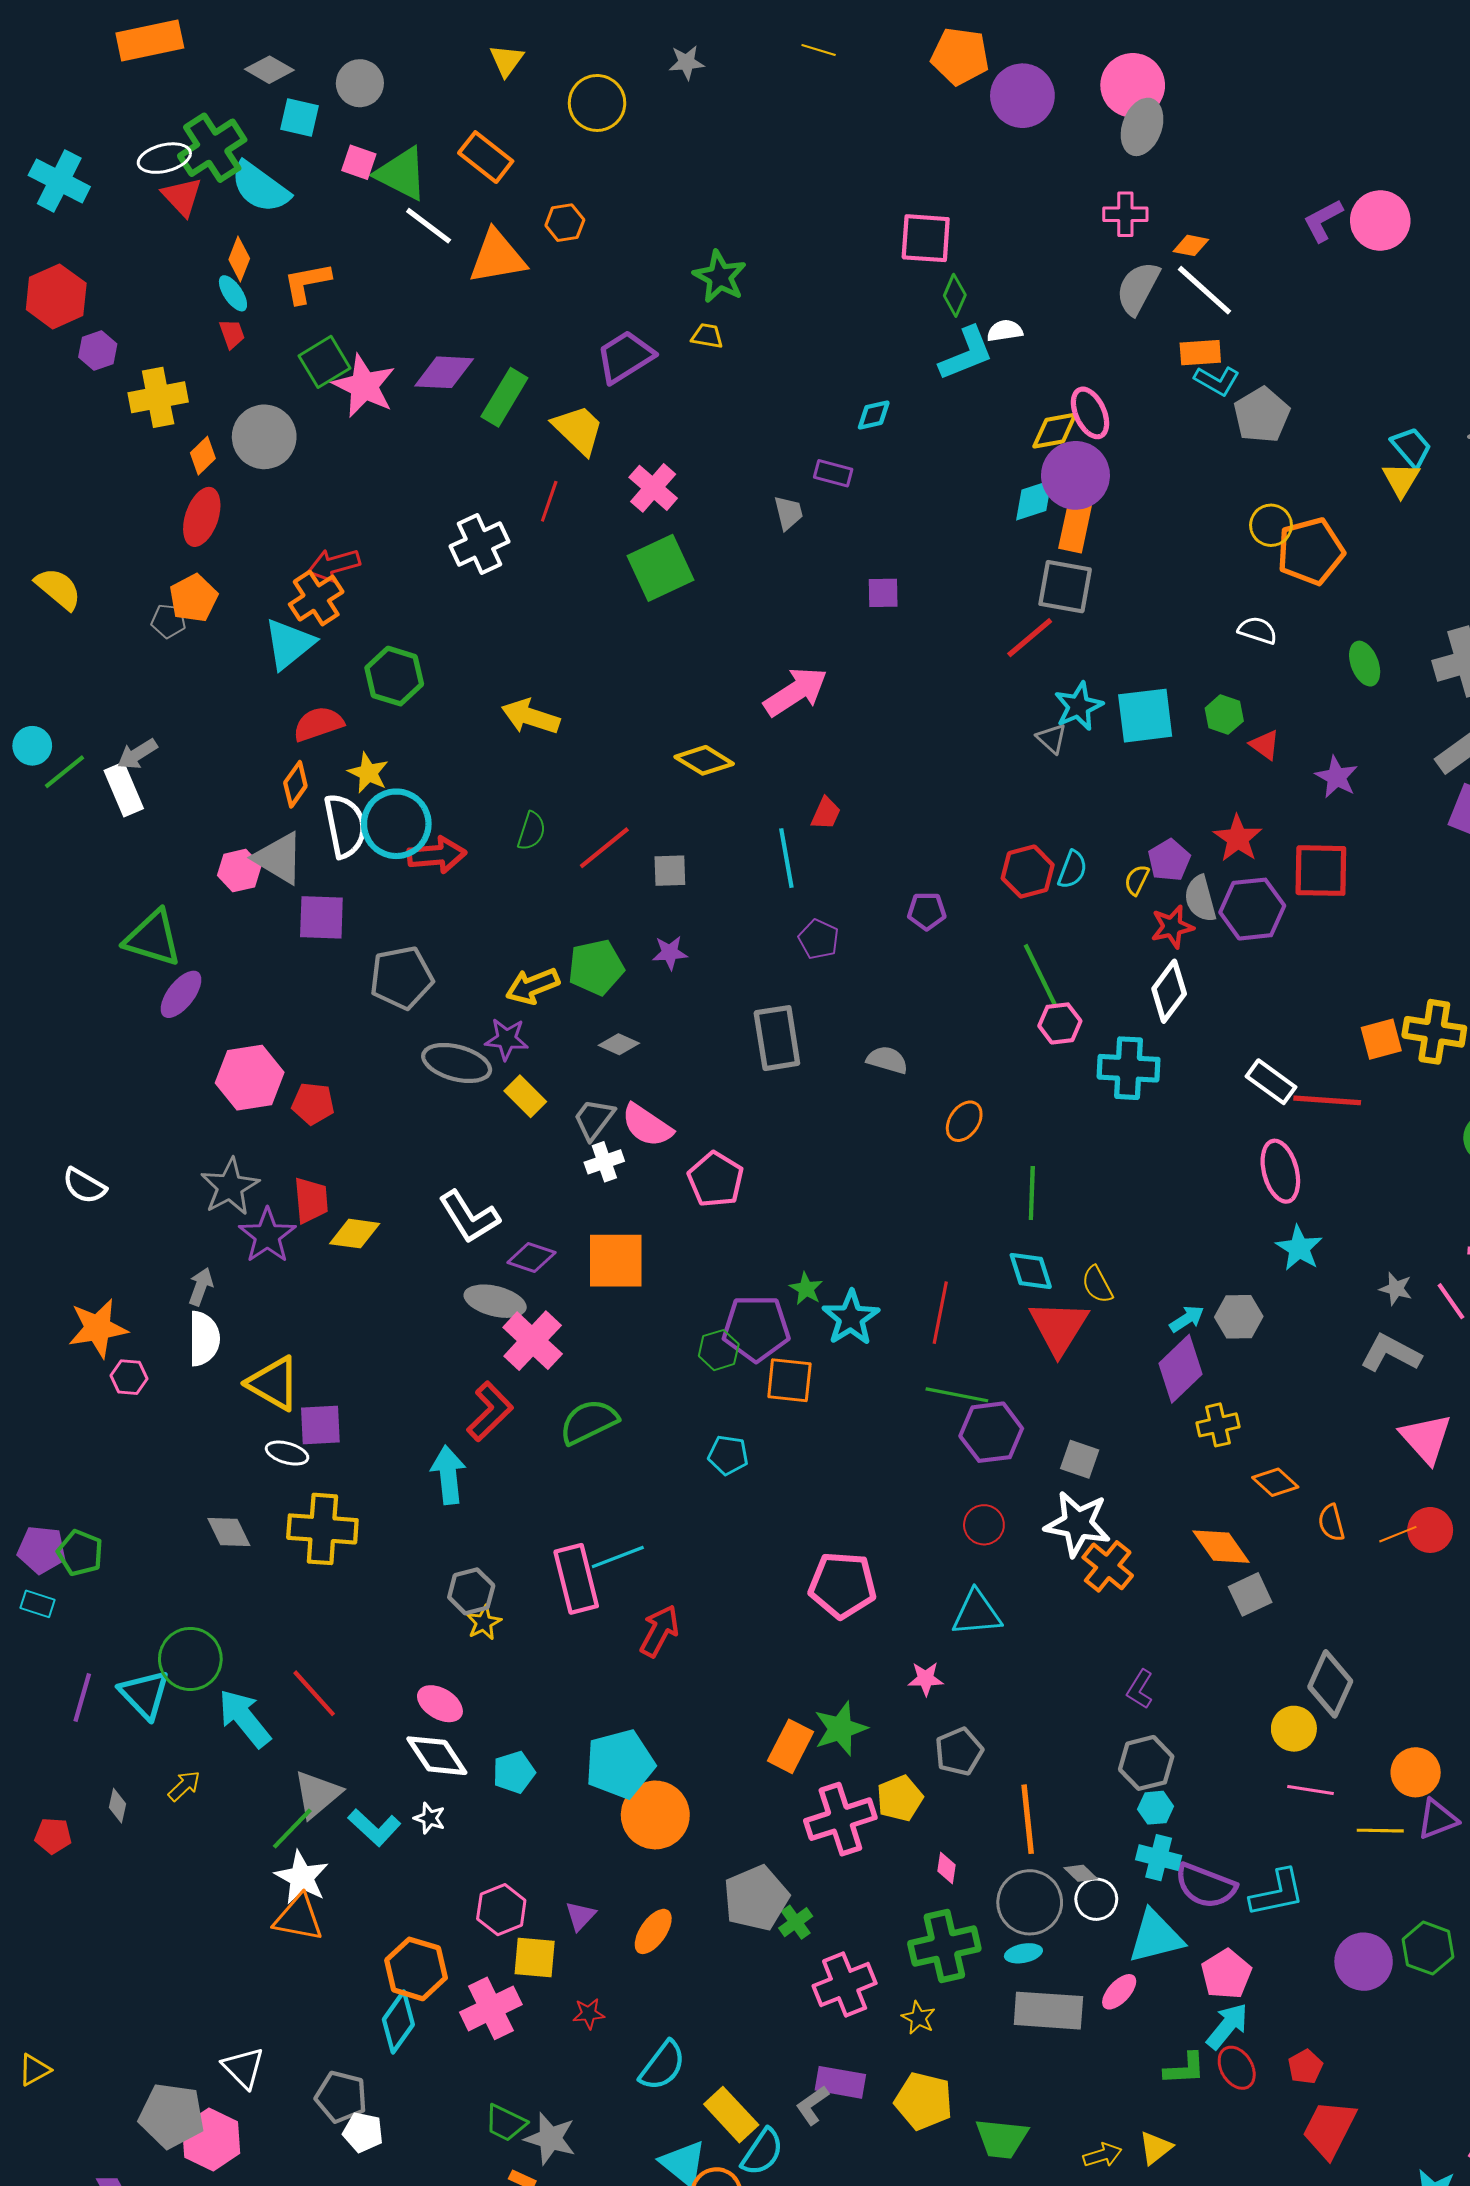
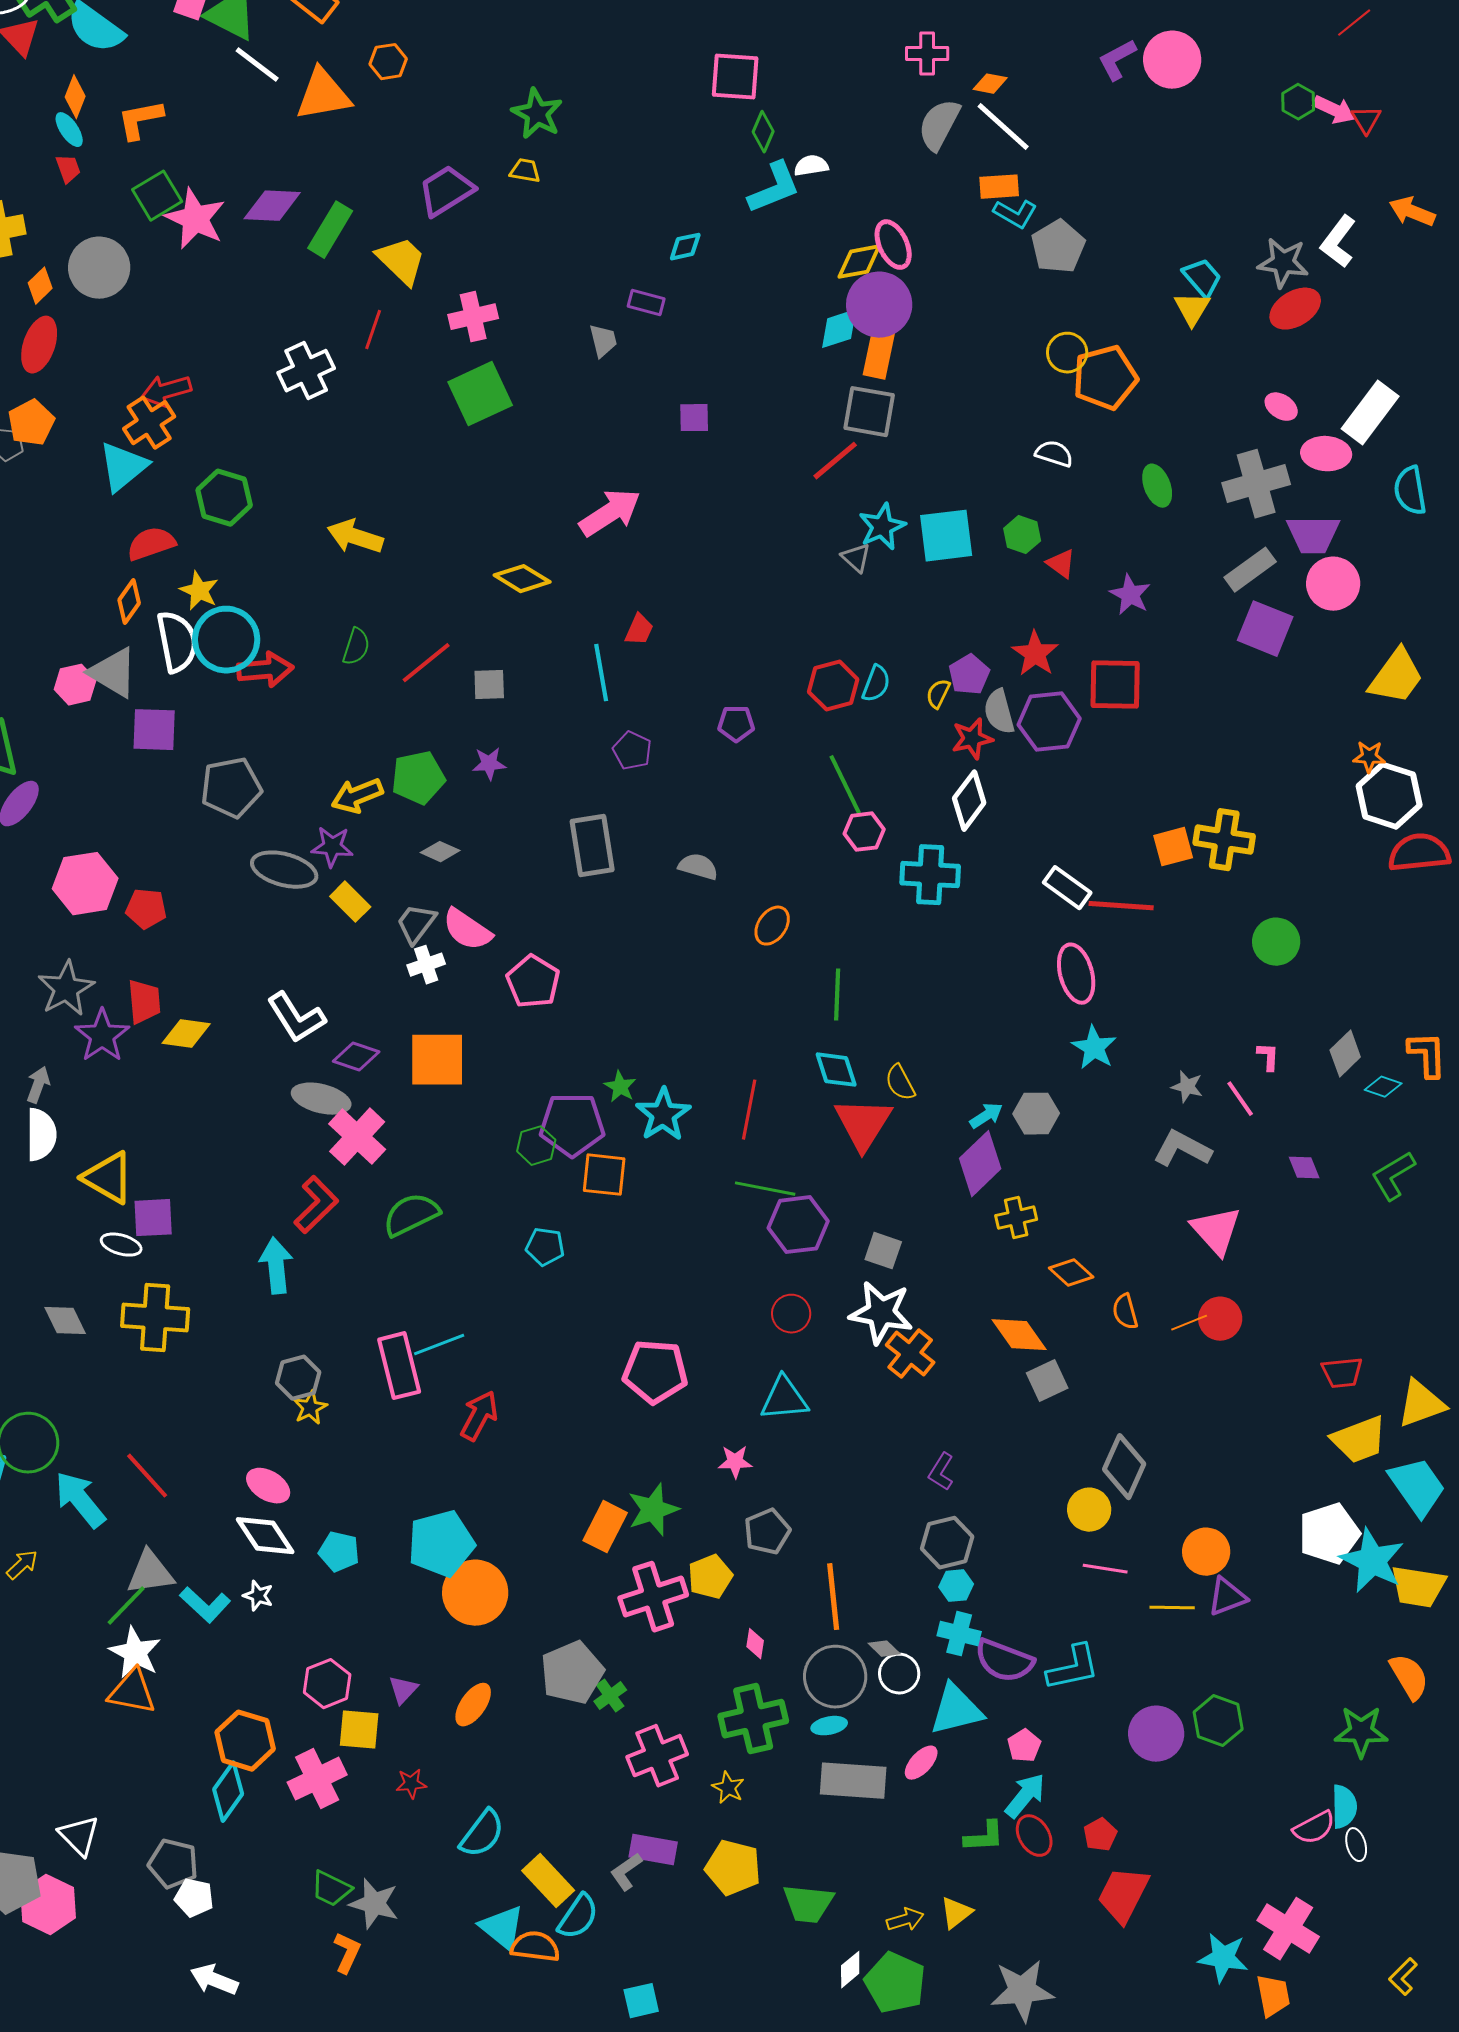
pink cross: (653, 488) -> (473, 317), turned 36
cyan pentagon: (514, 1772) -> (339, 1552), turned 30
gray triangle: (317, 1794) -> (150, 1573), turned 32
pink pentagon: (1226, 1974) -> (1024, 1746), size x0.7

